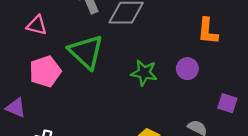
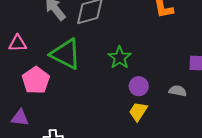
purple circle: (187, 69) -> (139, 86), moved
green star: (144, 73) -> (120, 58), turned -30

